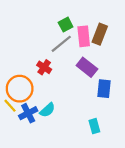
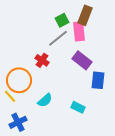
brown rectangle: (100, 34) -> (85, 15), moved
blue cross: (28, 113) -> (18, 122), moved
cyan rectangle: (94, 126) -> (78, 107), moved, turned -48

